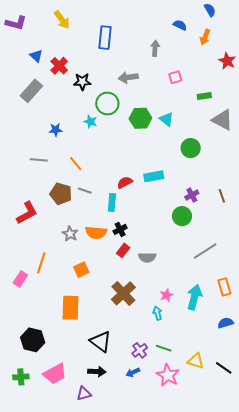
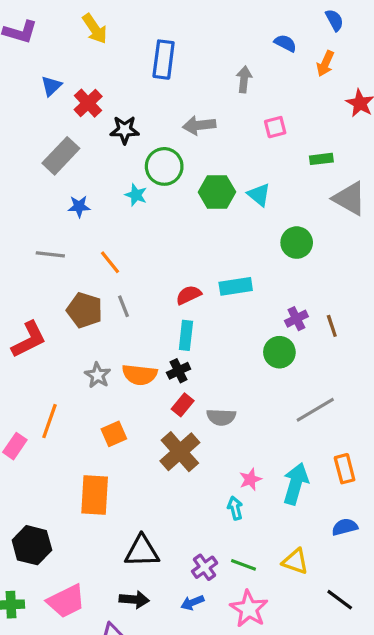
blue triangle: (36, 56) -> (51, 86), turned 32
gray rectangle: (31, 91) -> (61, 156), moved
gray line: (85, 191) -> (124, 306), turned 48
brown line: (222, 196) -> (332, 326), moved
cyan rectangle: (112, 202) -> (186, 335), moved
brown cross: (123, 293) -> (180, 452), moved
black triangle: (101, 342) -> (142, 551), turned -40
yellow triangle: (196, 361) -> (295, 561), moved

